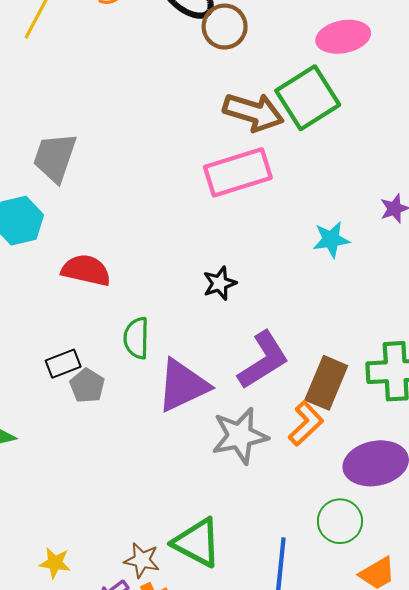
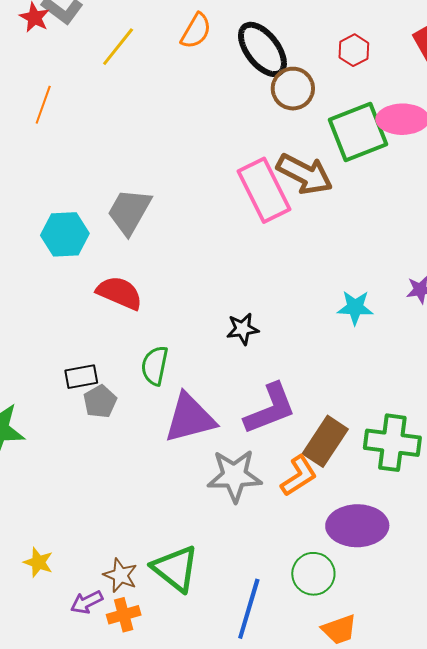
green square: (308, 98) -> (358, 132), moved
gray trapezoid: (55, 158) -> (129, 211), moved
pink rectangle: (238, 172) -> (264, 190), moved, turned 70

